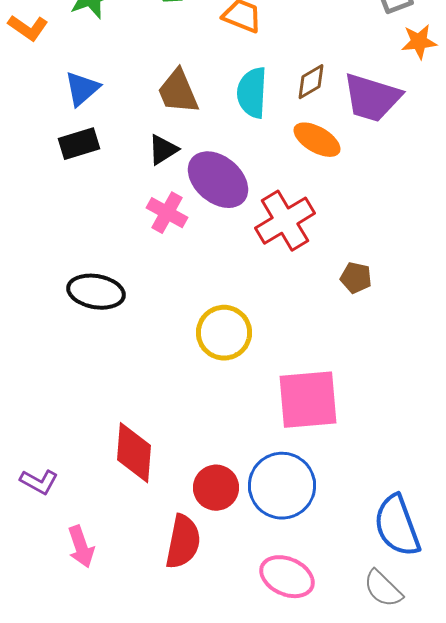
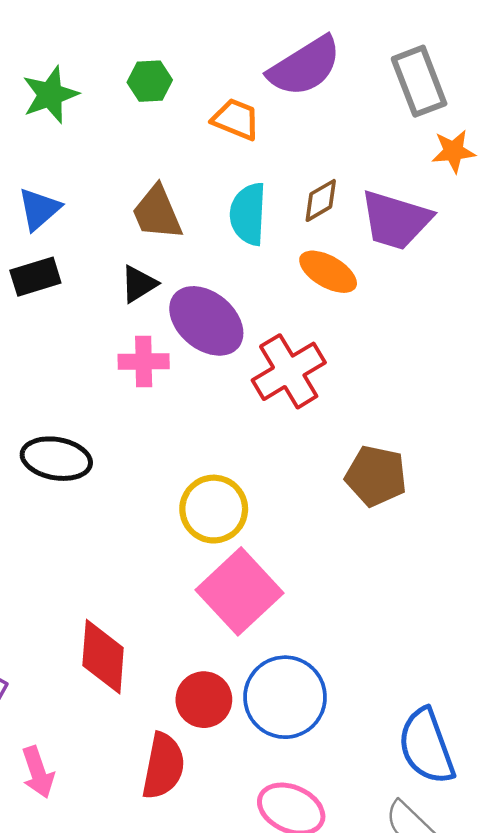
pink cross: (167, 213) -> (144, 361), turned -30
brown pentagon: (356, 278) -> (376, 476), moved, size x1.6
pink square: (308, 400) -> (240, 591), moved, turned -38

